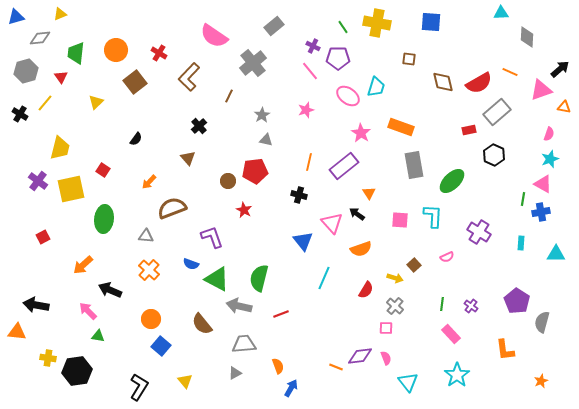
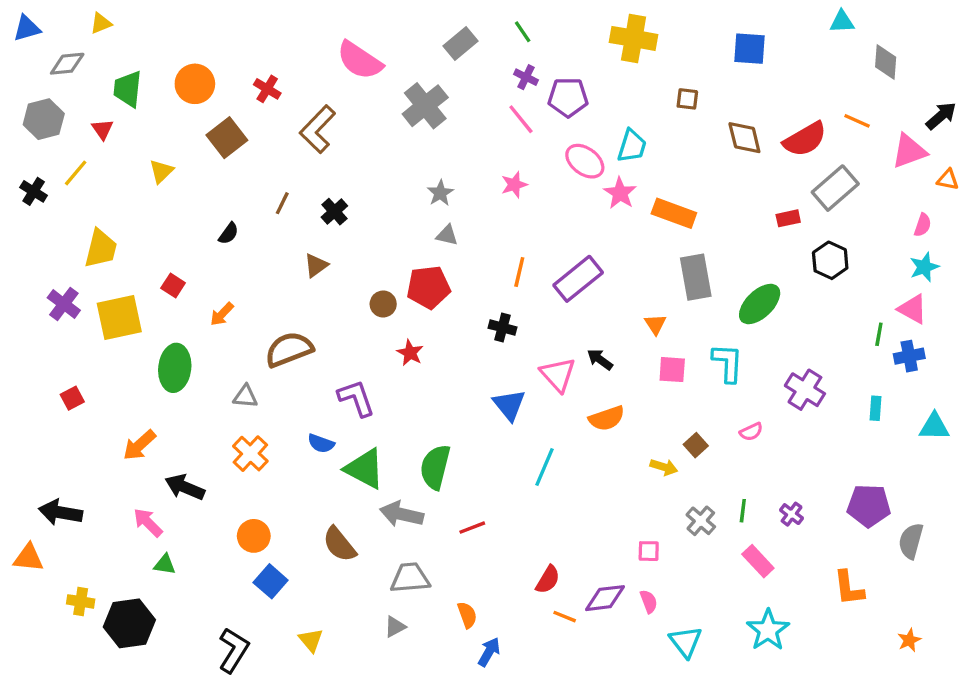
blue square: (431, 22) -> (750, 49), moved
green line: (343, 27) -> (523, 32), moved
brown line: (229, 96) -> (282, 203), moved
pink star: (361, 133) -> (620, 193), moved
brown triangle: (188, 158) -> (316, 265), turned 35
orange arrow: (149, 182) -> (222, 314), moved
orange triangle: (369, 193) -> (655, 324), moved
red semicircle: (366, 290) -> (548, 580), moved
purple pentagon: (517, 301) -> (869, 506), turned -30
gray cross: (395, 306) -> (701, 521), moved

